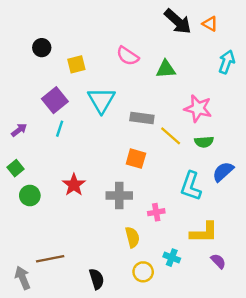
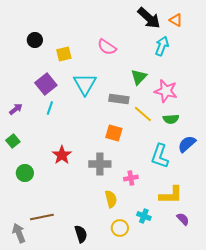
cyan arrow: (227, 62) -> (162, 46), moved
green triangle: (166, 69) -> (139, 77), moved, turned -42
green circle: (30, 196) -> (25, 173), moved

